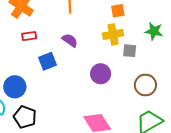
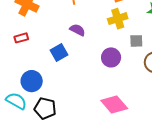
red rectangle: (29, 36) -> (21, 38), moved
gray square: (130, 51) -> (136, 41), moved

